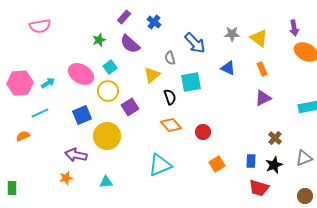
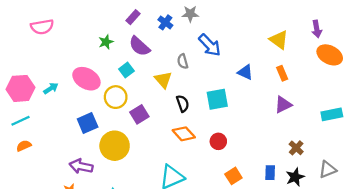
gray star: (232, 34) -> (190, 14), moved
cyan square: (110, 67) -> (126, 70), moved
yellow triangle: (152, 75) -> (163, 80), turned -30
cyan square: (191, 82) -> (217, 99), moved
cyan line: (40, 113) -> (21, 121), moved

